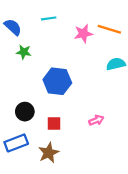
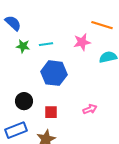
cyan line: (49, 18) -> (46, 44), moved
pink star: (83, 34) -> (82, 42), moved

